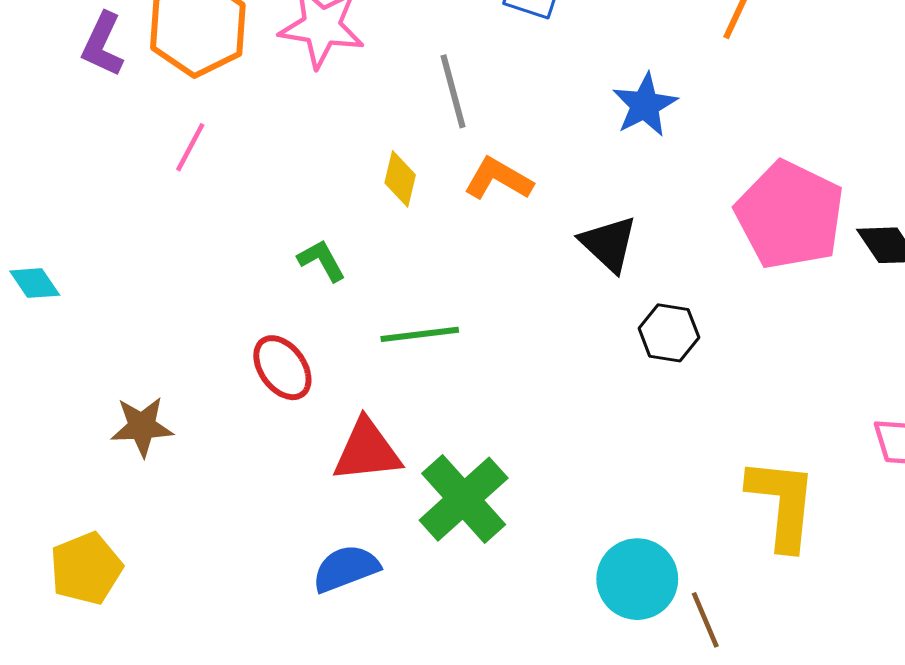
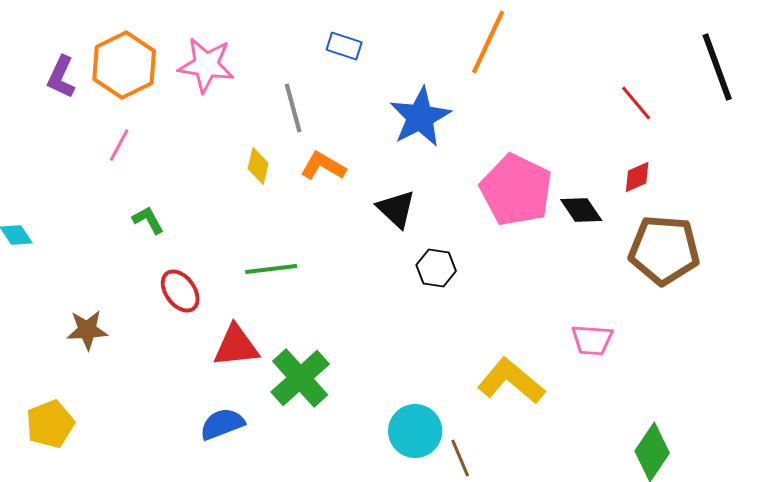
blue star: (645, 105) -> (420, 117), size x1.4
green L-shape: (322, 260) -> (148, 220), moved
yellow L-shape: (782, 504) -> (511, 381), turned -56

